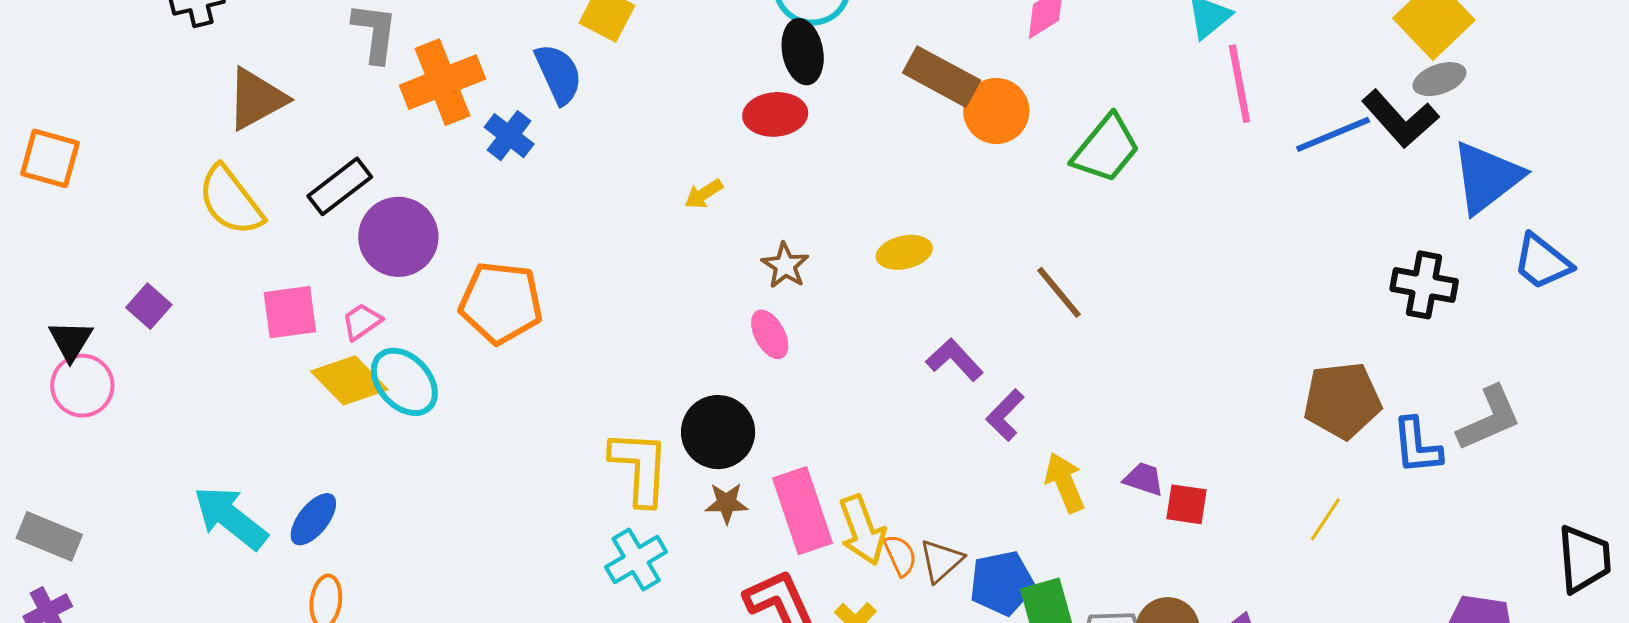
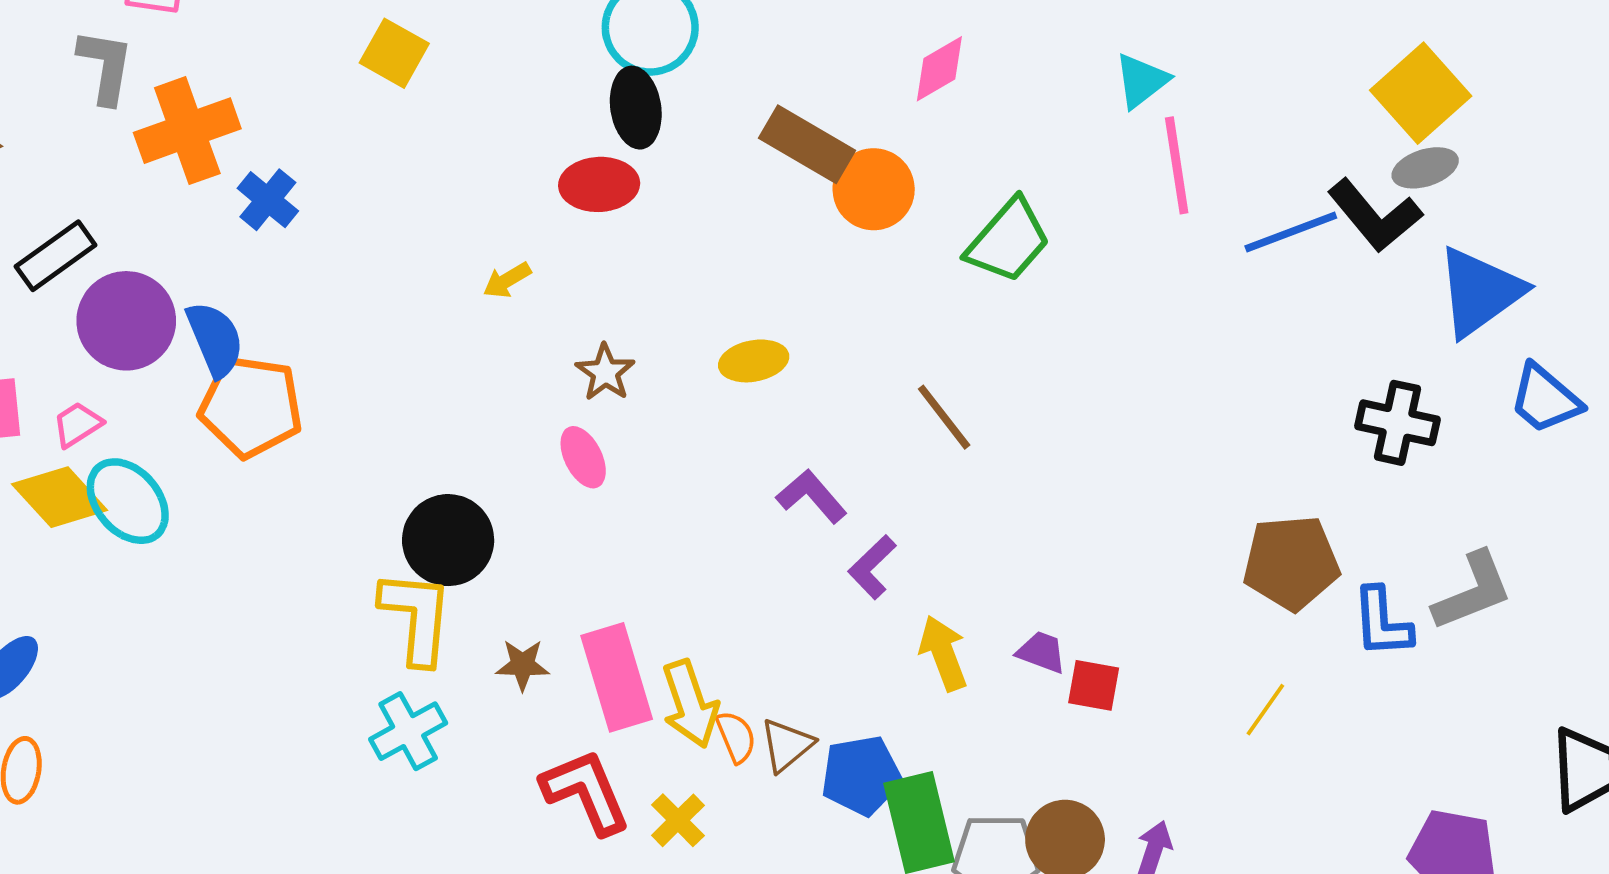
blue semicircle: (559, 74) -> (215, 339), moved
black circle: (718, 432) -> (448, 540), moved

